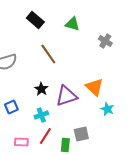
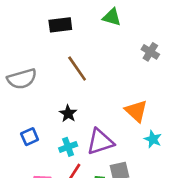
black rectangle: (35, 20) -> (60, 25), turned -48
green triangle: (72, 24) -> (112, 17), moved
purple triangle: (66, 96) -> (100, 142), moved

